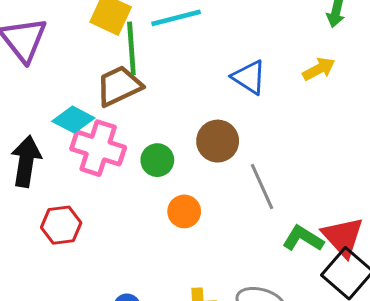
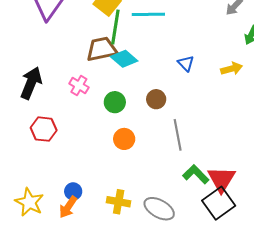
blue triangle: (249, 77) -> (186, 63), size x0.7
cyan diamond: (73, 120) -> (124, 59), moved
brown circle: (218, 141) -> (156, 99), size x0.7
pink cross: (98, 148) -> (79, 86), size x0.6

